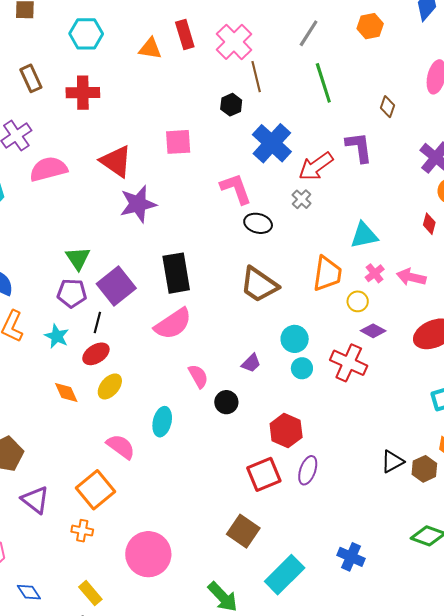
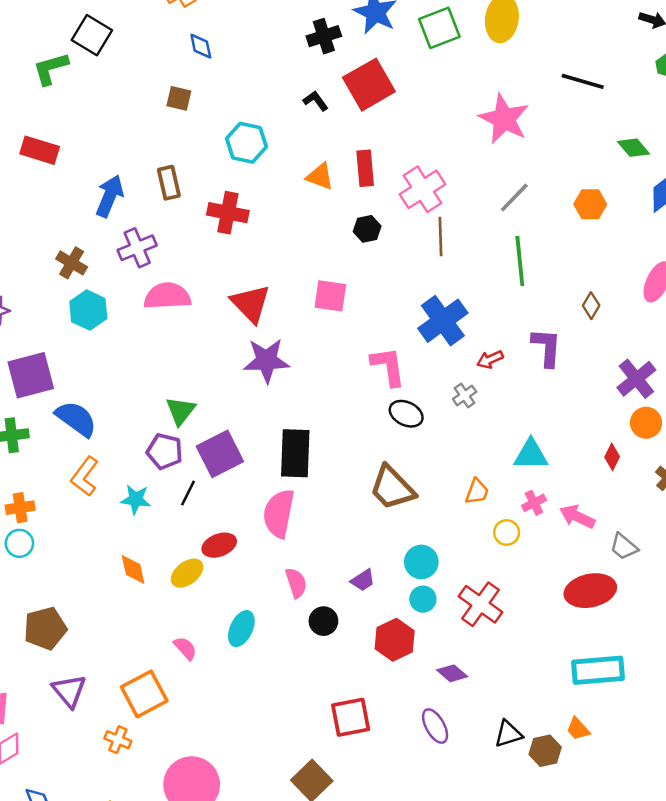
black hexagon: (231, 105) -> (367, 229), moved
red arrow: (316, 166) -> (490, 359), size x0.6
orange trapezoid: (327, 274) -> (477, 492), size x0.6
pink semicircle: (173, 324) -> (279, 513), turned 123
purple diamond: (373, 331) -> (452, 673), moved
cyan star: (57, 336) -> (136, 499), turned -30
red ellipse: (96, 354) -> (219, 545), moved
red hexagon: (286, 431) -> (395, 640), moved
pink semicircle: (121, 447) -> (185, 648), size x0.7
purple ellipse: (308, 470) -> (435, 726), moved, turned -60

